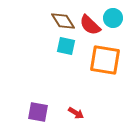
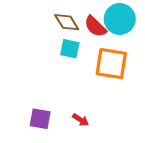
cyan circle: (113, 18) -> (120, 19), size x1.5

